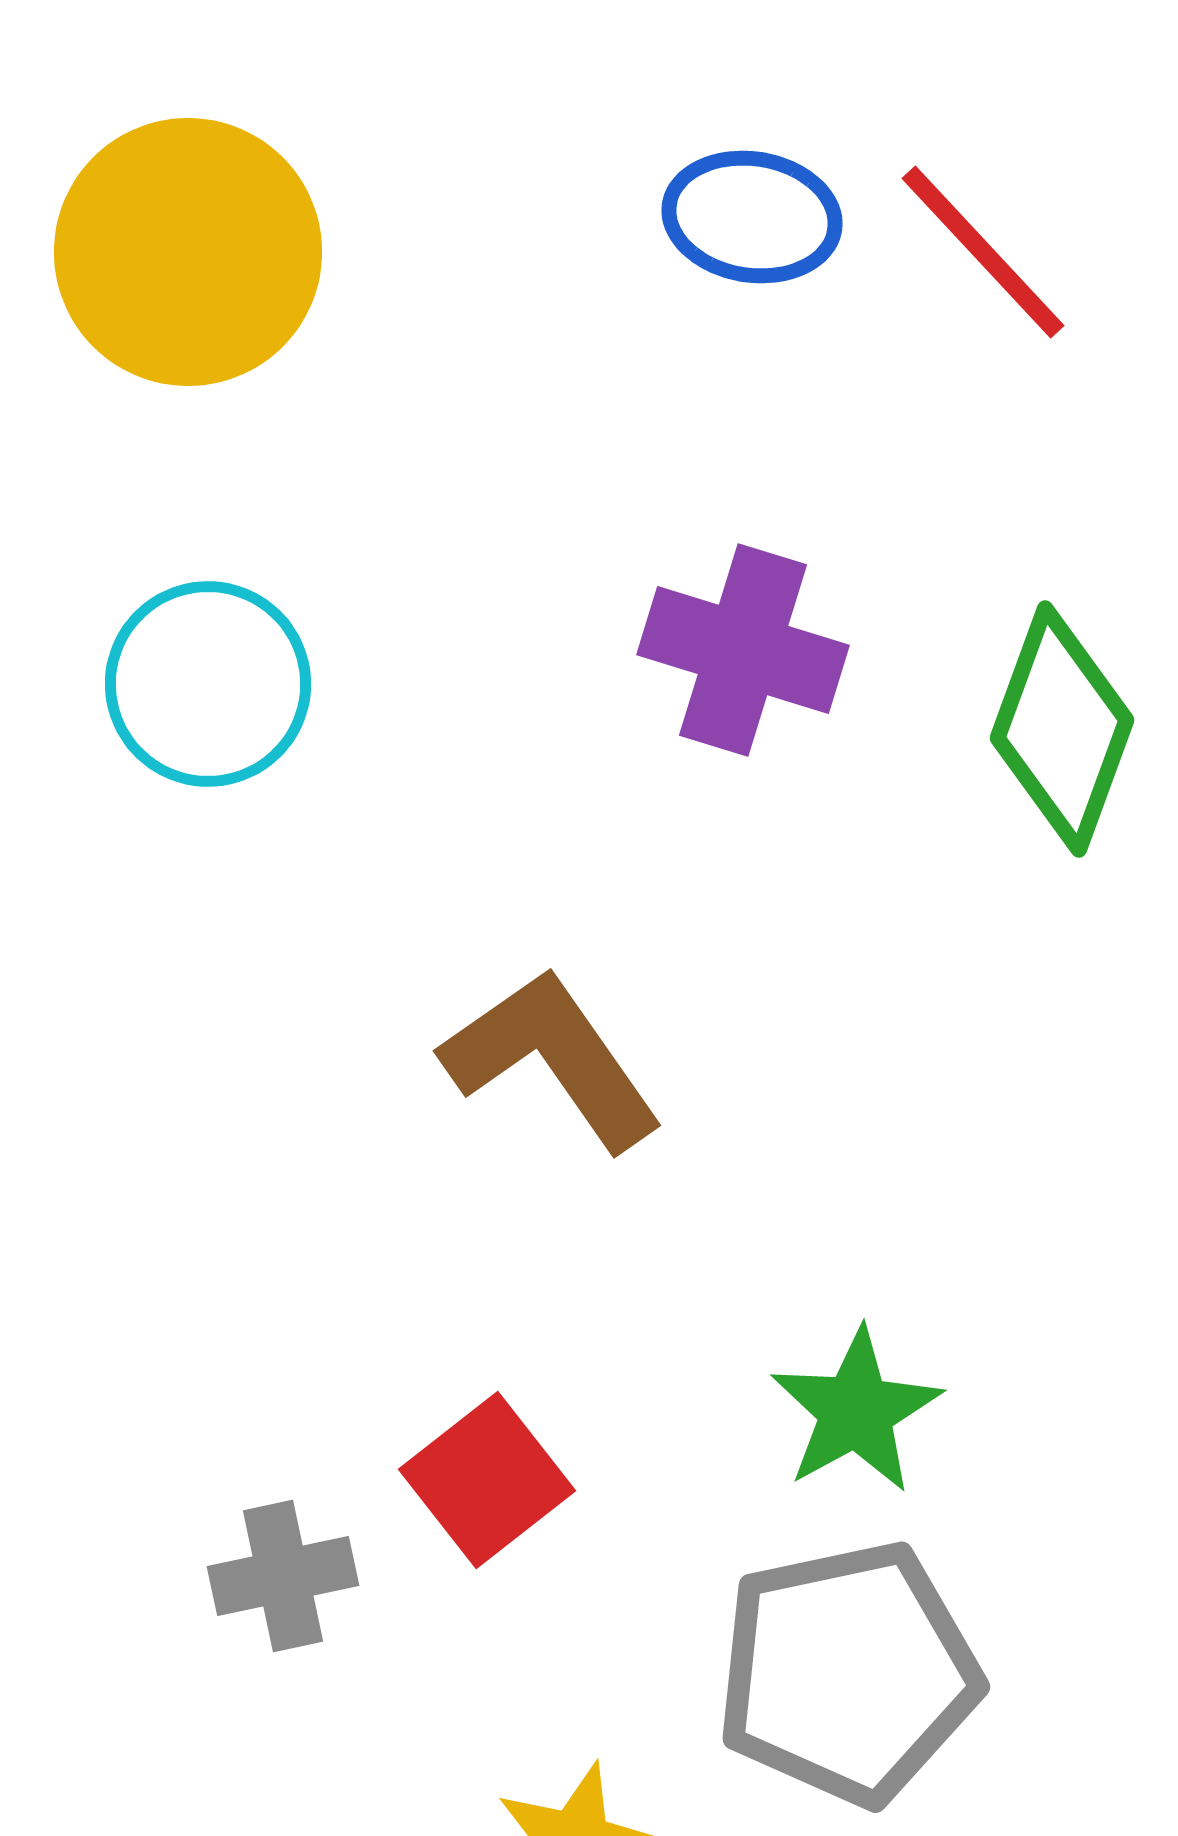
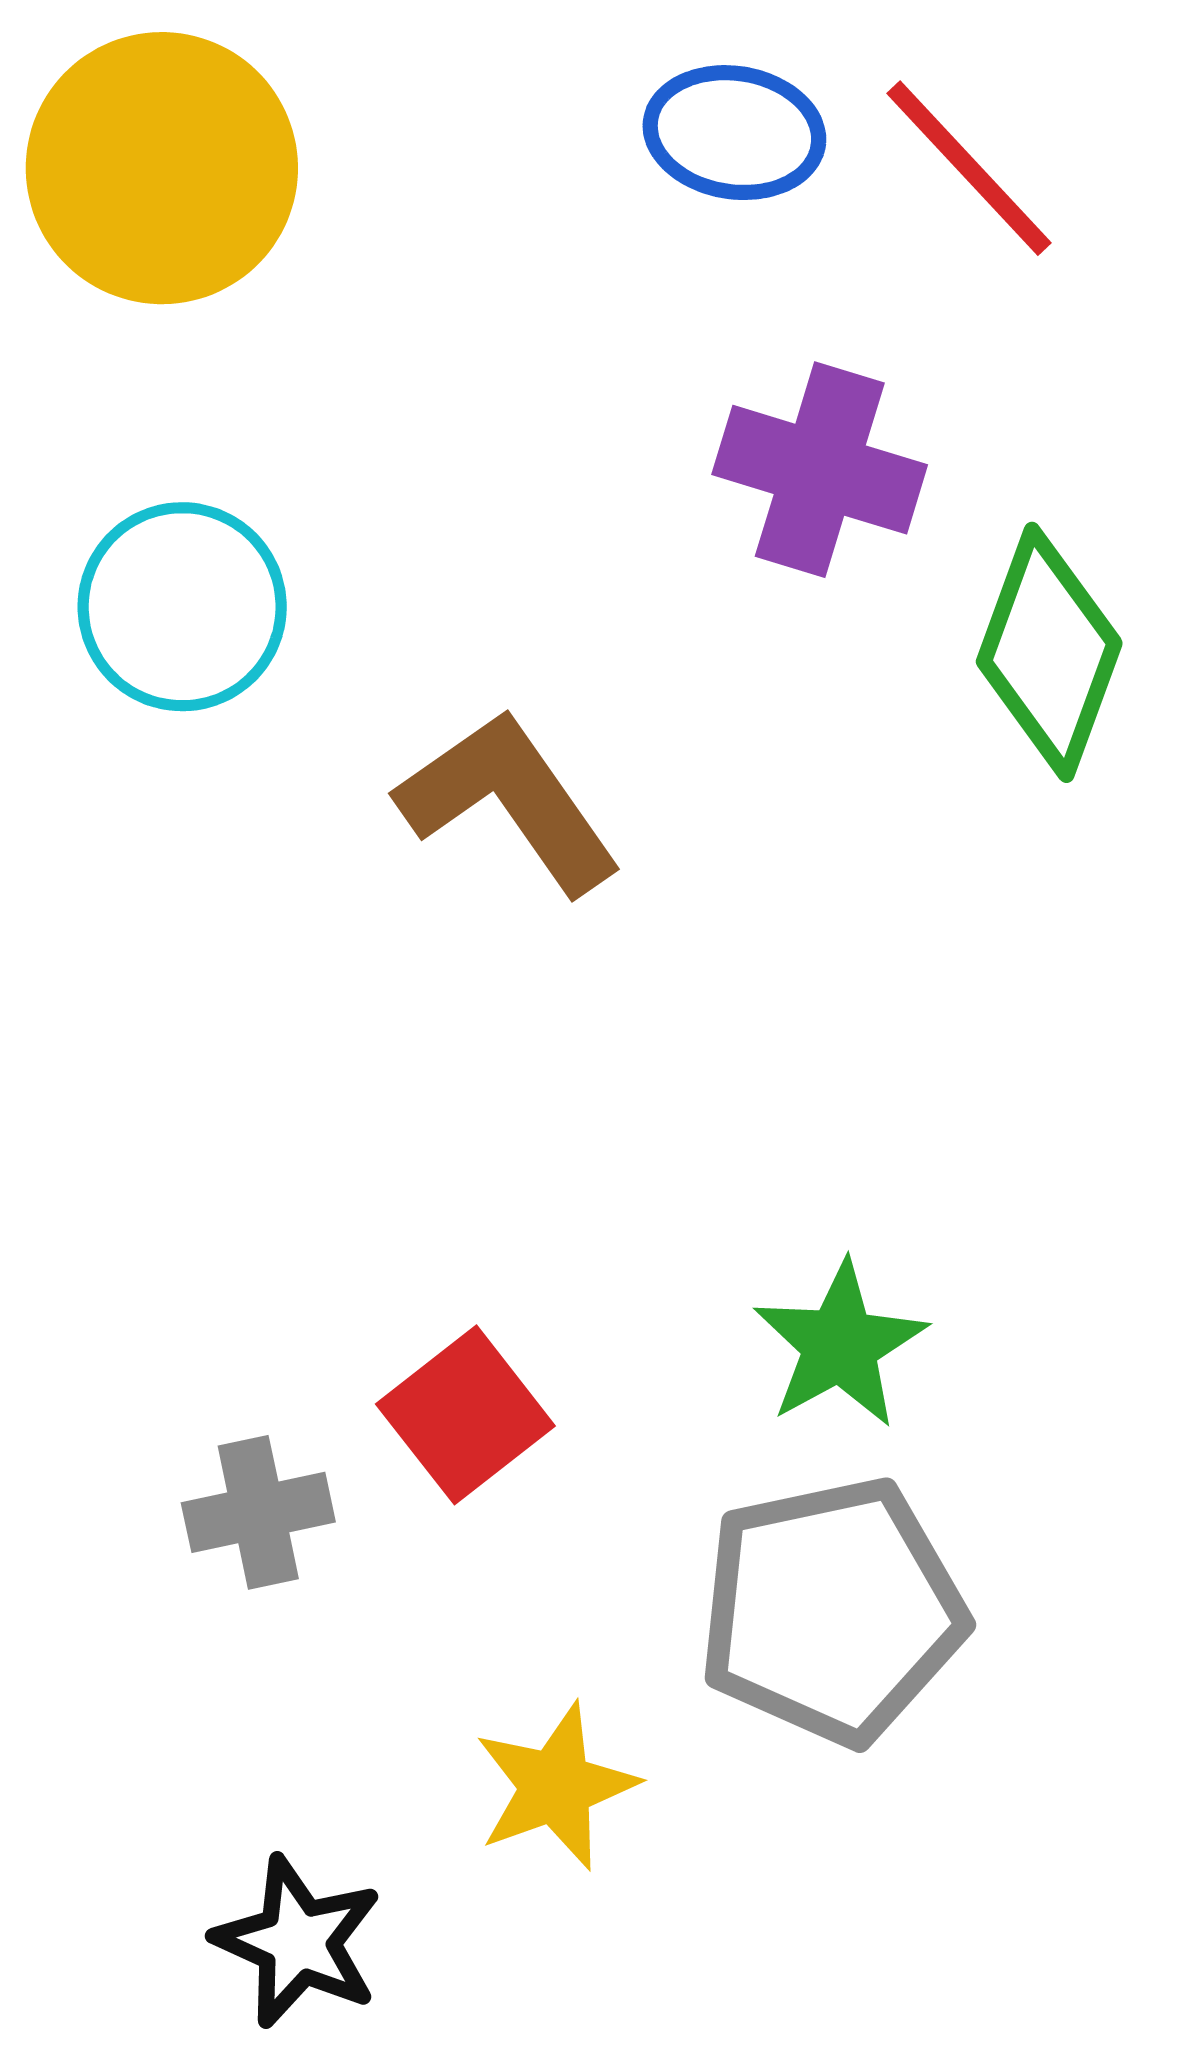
purple cross: (743, 650) -> (820, 470), moved
brown L-shape: (552, 1059) -> (509, 802), moved

